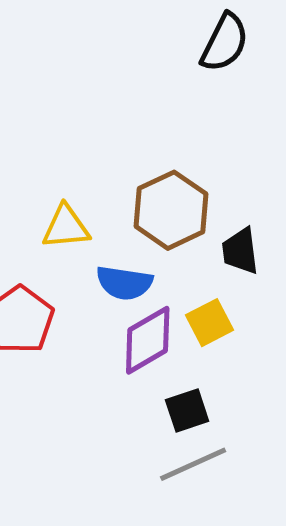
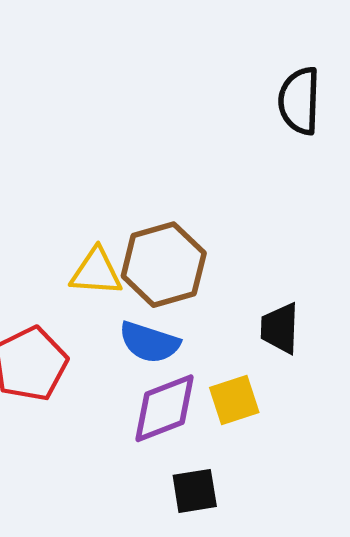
black semicircle: (225, 43) -> (299, 101), turned 146
brown hexagon: (171, 210) -> (164, 265), moved

